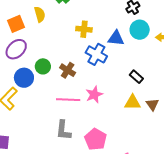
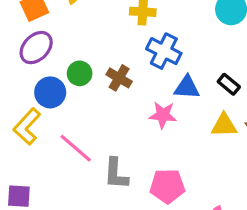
blue triangle: (116, 38) -> (187, 87), moved
pink star: (94, 95) -> (163, 115), turned 30
pink line: (68, 100) -> (76, 148), moved, turned 40
pink pentagon: (95, 139) -> (167, 186), turned -30

